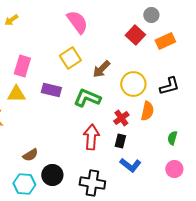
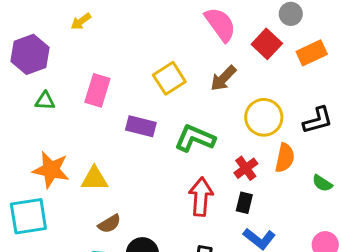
pink semicircle: (77, 22) -> (220, 24), moved
brown arrow: (101, 69) -> (223, 78), moved
yellow triangle: (16, 94) -> (94, 179), moved
green semicircle: (172, 138) -> (322, 183), moved, turned -72

